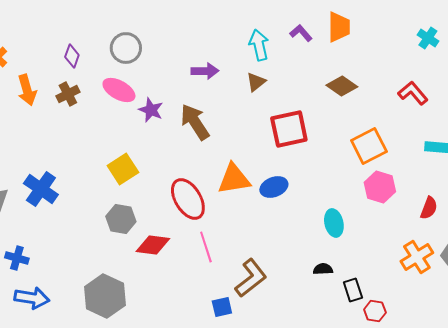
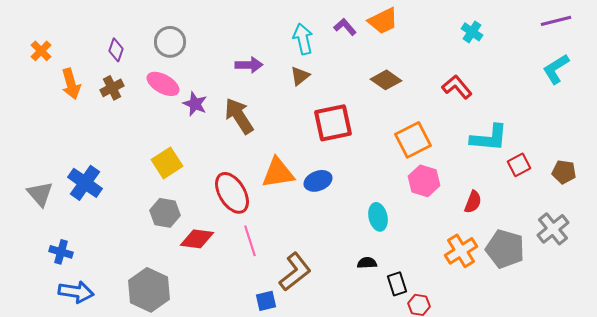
orange trapezoid: (339, 27) -> (383, 21), turned 64

